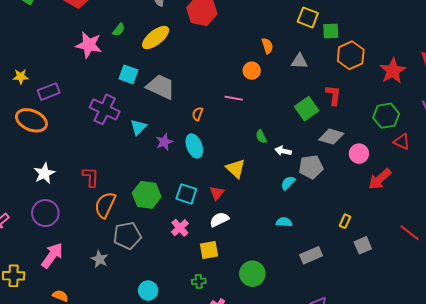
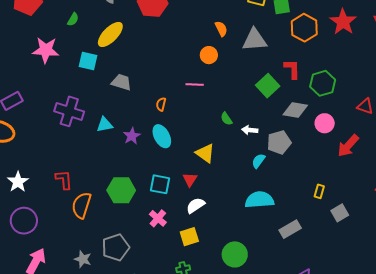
green semicircle: (119, 30) -> (73, 19), moved
gray triangle: (299, 61) -> (255, 40), size x1.5
red star: (393, 71) -> (343, 22), moved
cyan square: (128, 74) -> (88, 61), moved
gray trapezoid: (161, 87) -> (122, 82), size x0.7
green hexagon: (386, 116) -> (323, 83), moved
cyan triangle: (138, 127) -> (105, 125), turned 42
cyan semicircle: (284, 222) -> (259, 200), size x1.8
gray pentagon: (127, 236) -> (116, 247), moved

